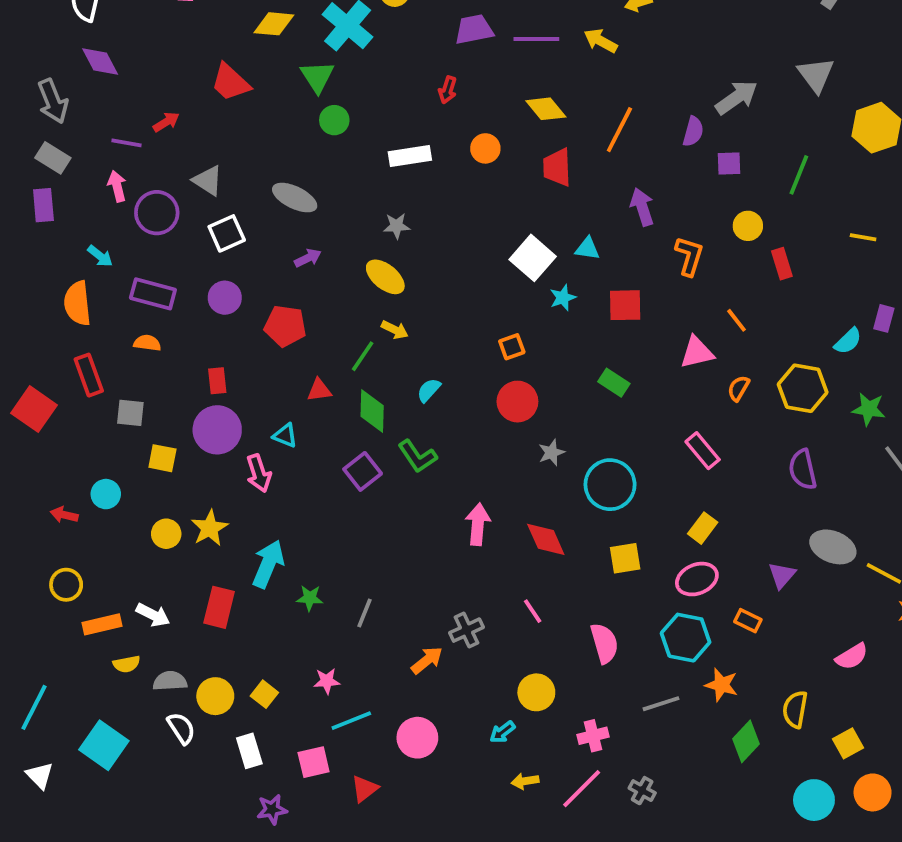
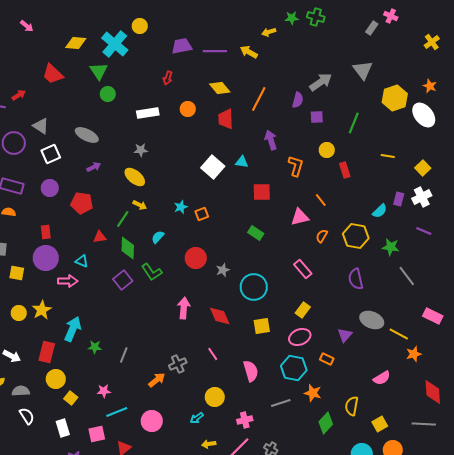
cyan star: (563, 298) -> (181, 207), moved
red circle: (517, 402) -> (196, 258), moved
pink arrow: (259, 473) -> (68, 281), turned -72
yellow circle: (215, 696) -> (56, 379), moved

